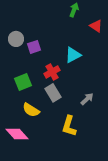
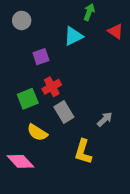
gray circle: (16, 39) -> (22, 20), moved
cyan triangle: (73, 55) -> (73, 36), moved
red cross: (52, 72) -> (52, 87), moved

